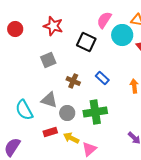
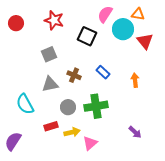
gray triangle: (49, 100) -> (50, 84), moved, turned -30
yellow arrow: (71, 138) -> (72, 132), turned 140

